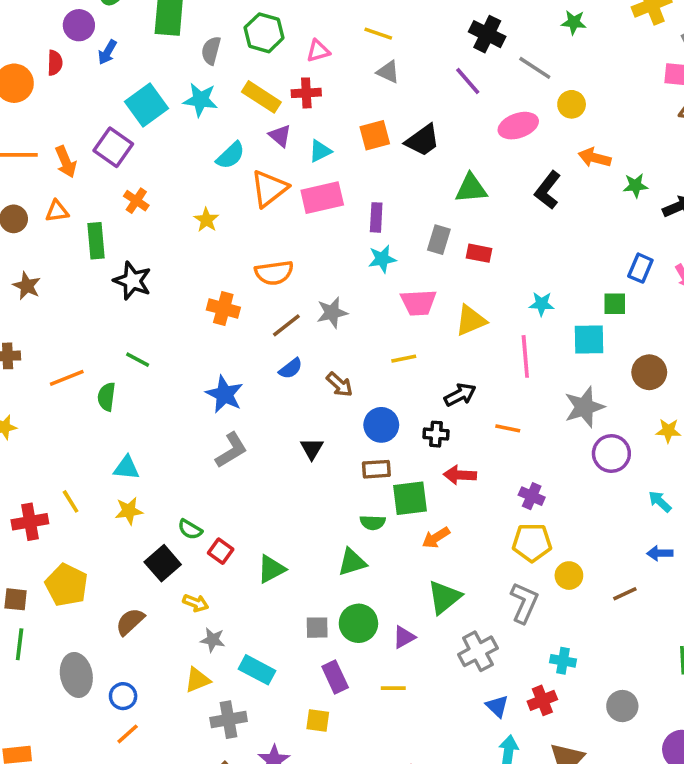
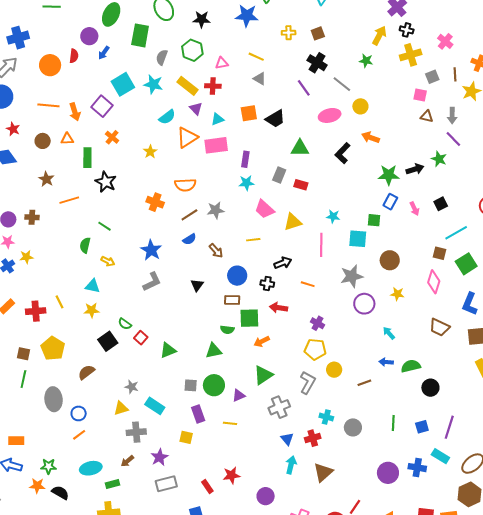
green star: (635, 186) -> (389, 175), moved, size x1.5
pink trapezoid: (418, 303) -> (264, 209), turned 40
orange line: (67, 378) -> (69, 200), moved
yellow arrow: (196, 603) -> (108, 261), moved
gray circle: (622, 706) -> (353, 427), moved

